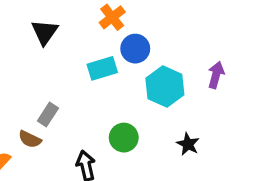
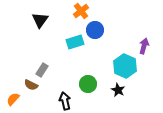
cyan hexagon: (165, 86) -> (125, 66), moved
black star: (188, 144) -> (118, 90), moved

